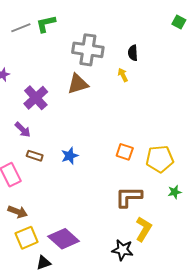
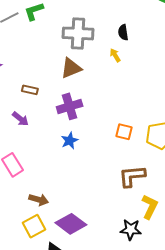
purple cross: (36, 98) -> (70, 106), moved, turned 30
brown rectangle: (35, 156) -> (30, 90), moved
brown arrow: (18, 212) -> (39, 200), moved

